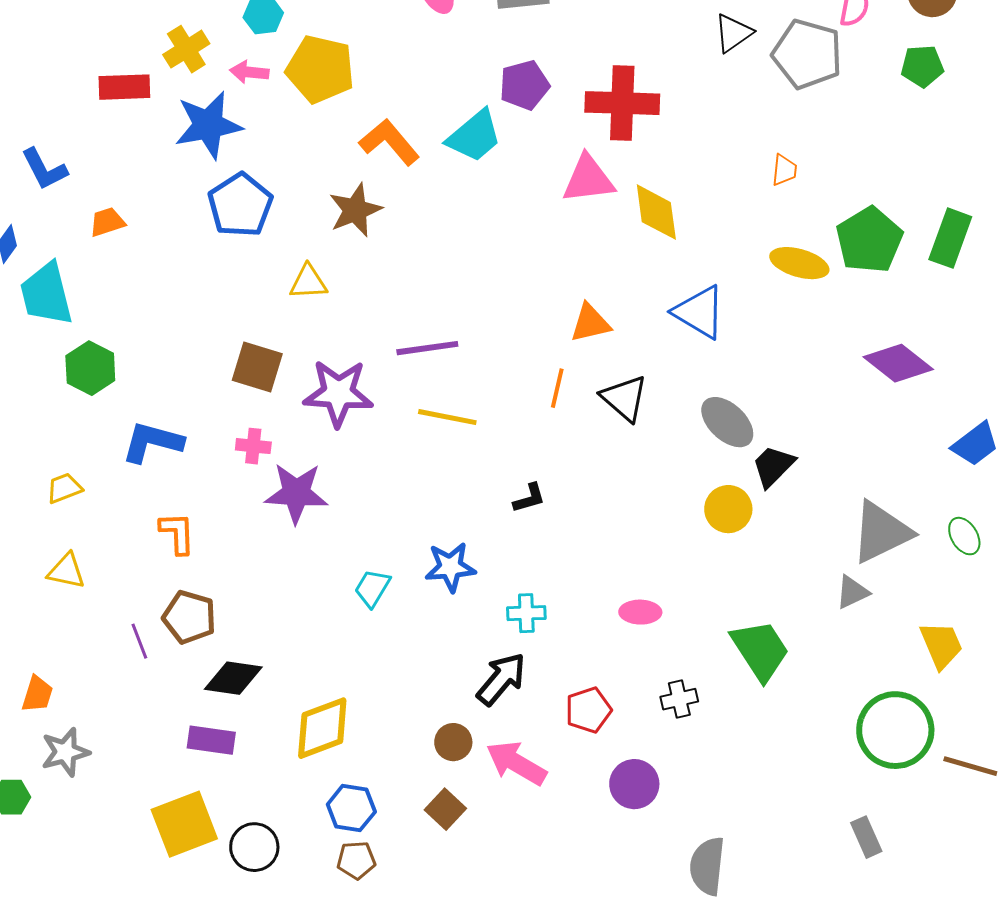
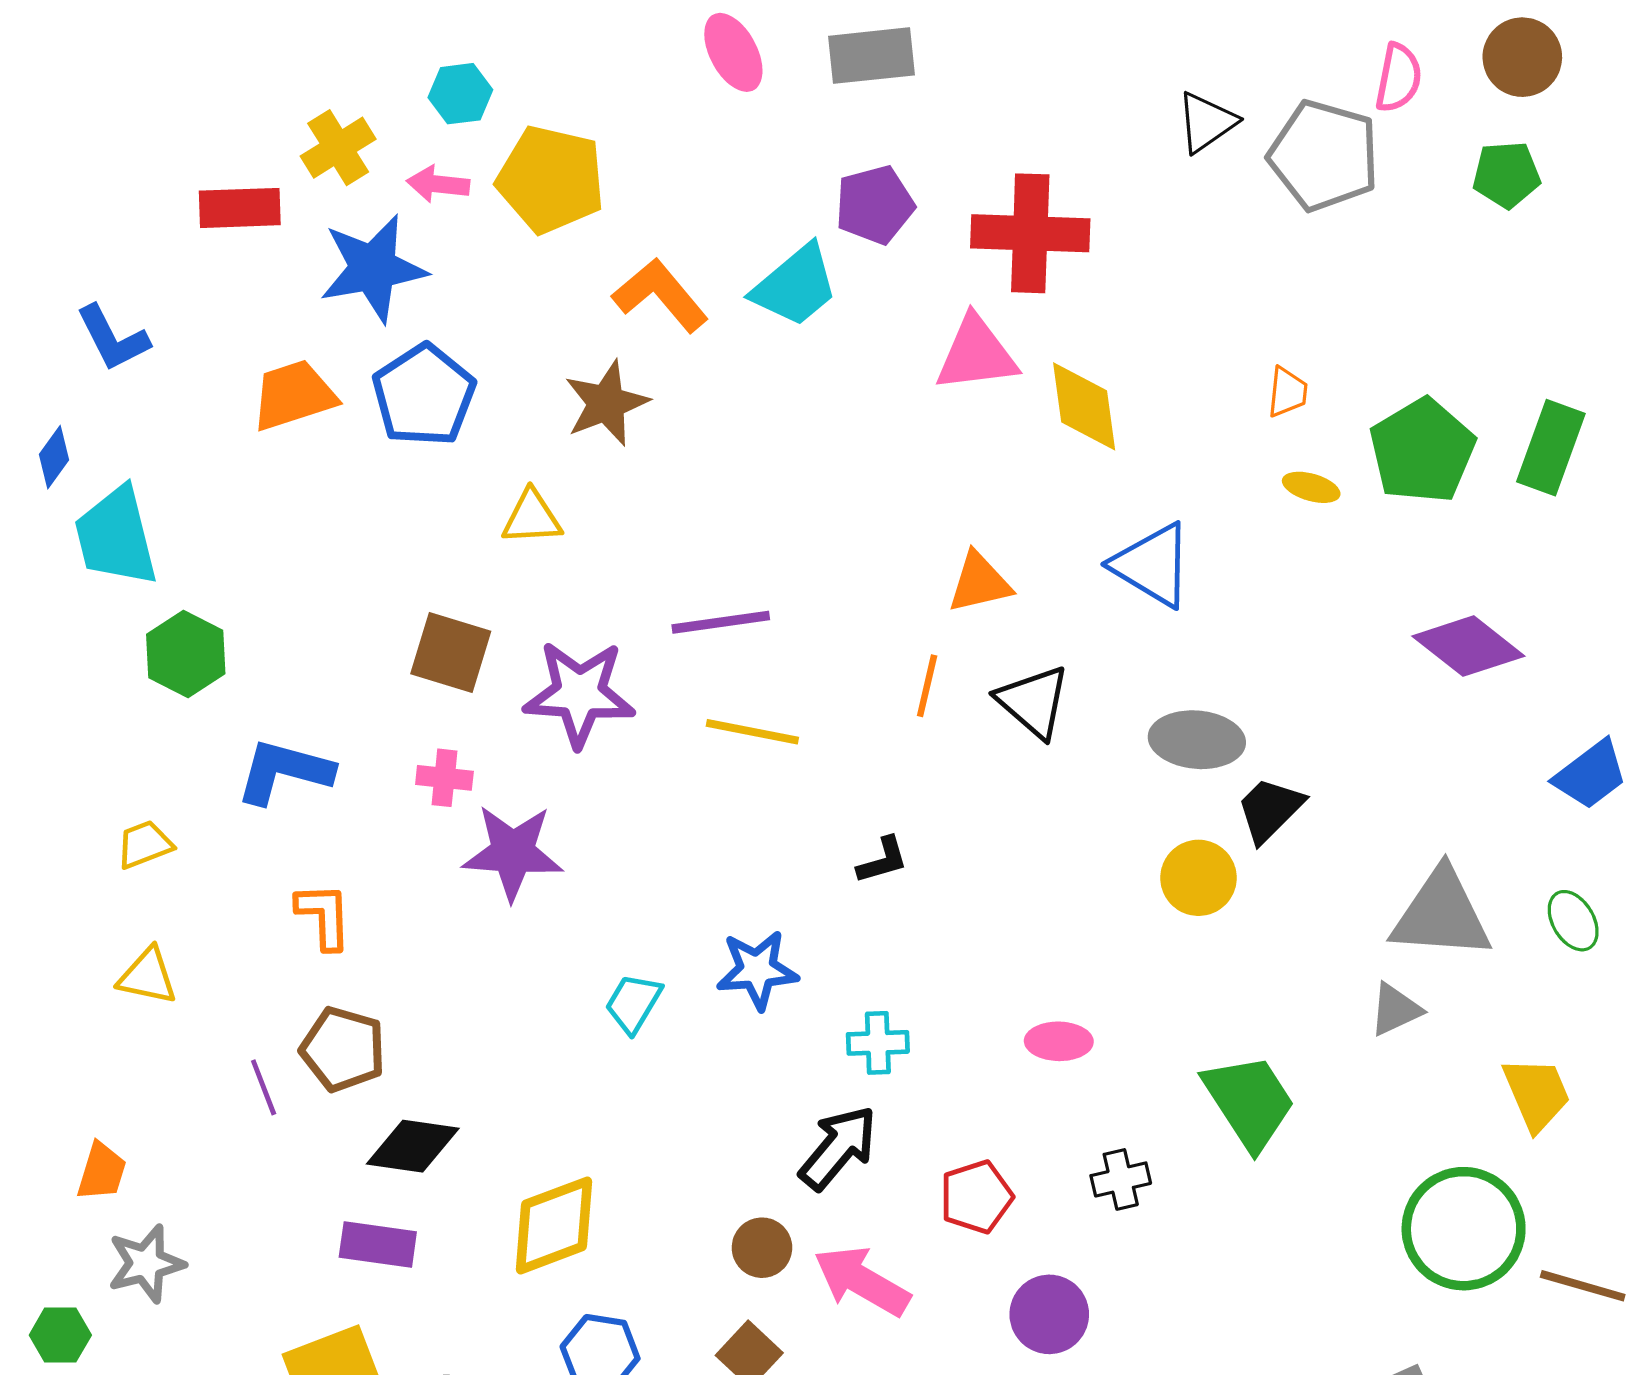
orange trapezoid: (784, 170) -> (1287, 392), moved
orange trapezoid: (107, 222) -> (294, 395), moved, size x1.5
yellow ellipse: (799, 263) -> (1311, 487), size x0.6
gray ellipse: (727, 422) -> (1197, 740), turned -38
gray triangle: (881, 532) -> (1441, 914), turned 30

